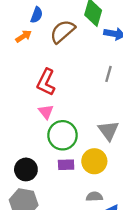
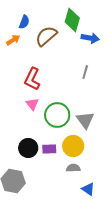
green circle: (63, 135) -> (57, 115), moved
black circle: (26, 169) -> (28, 148), moved
gray semicircle: (94, 197) -> (73, 168), moved

